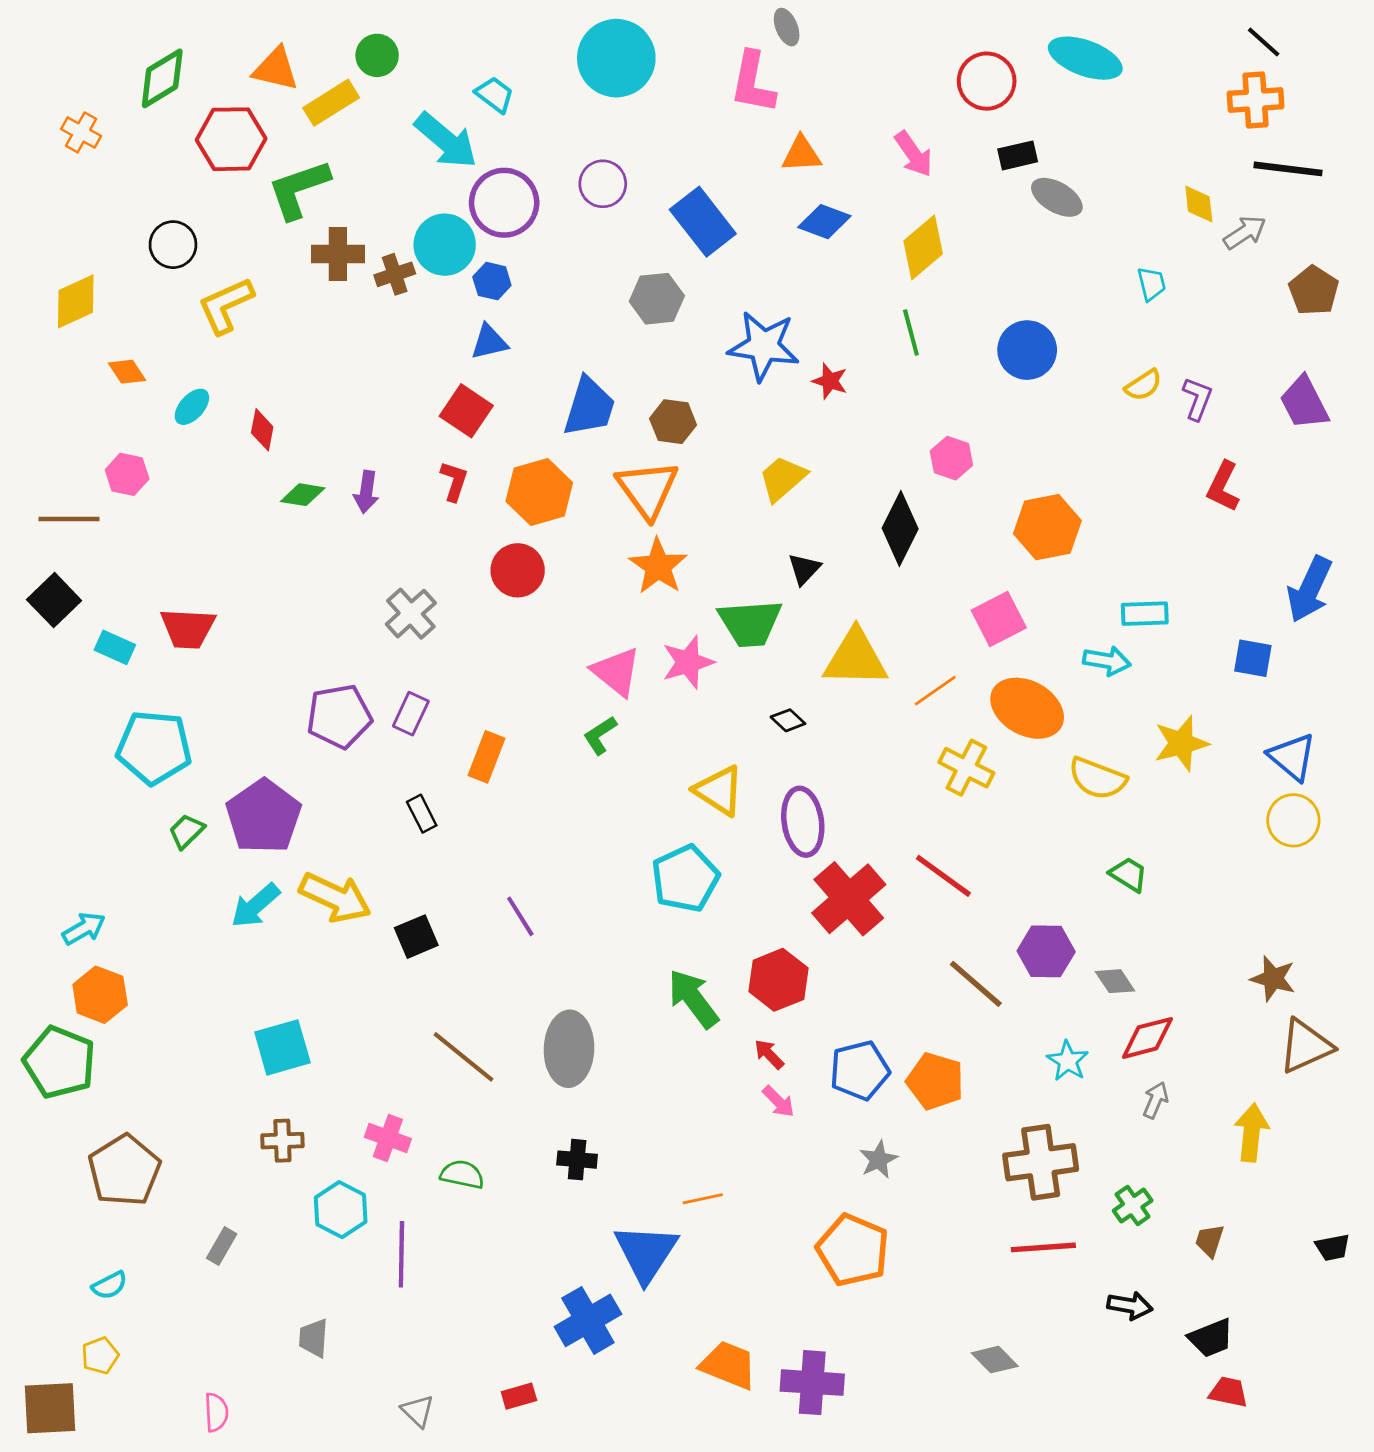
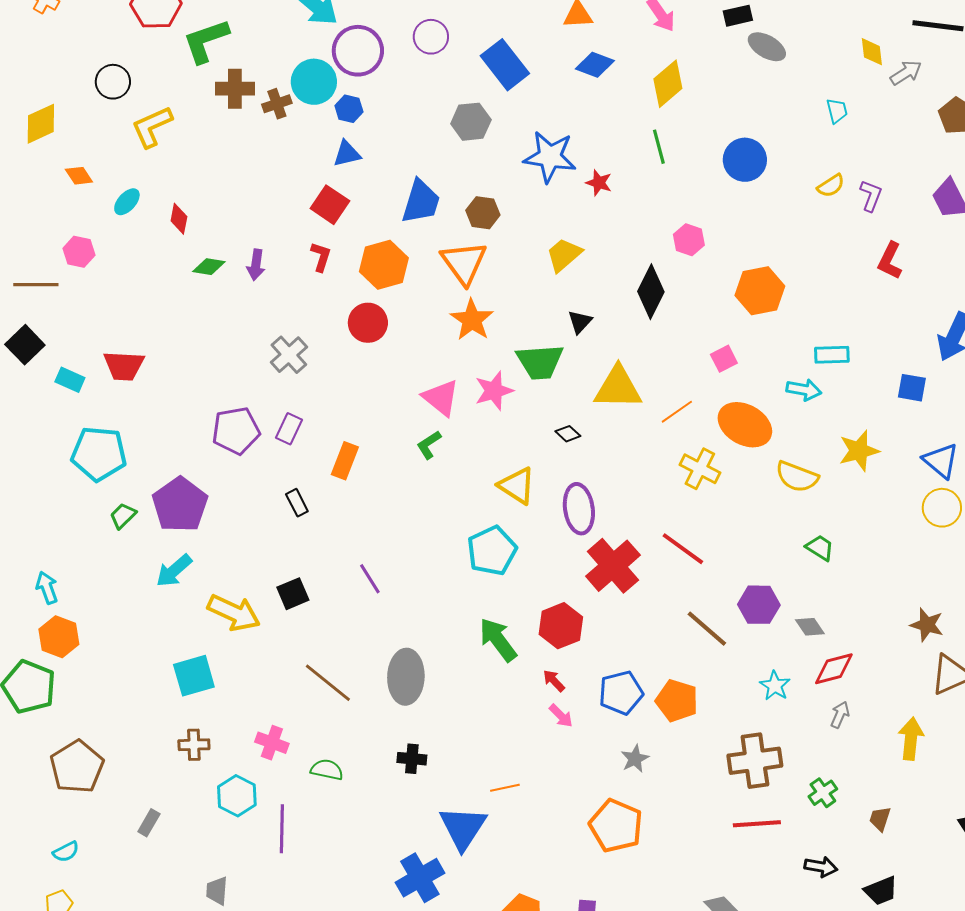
pink square: (999, 619) -> (724, 359), size x0.7
yellow arrow: (335, 897) -> (234, 613), moved
cyan arrow: (84, 928) -> (47, 588), turned -80

